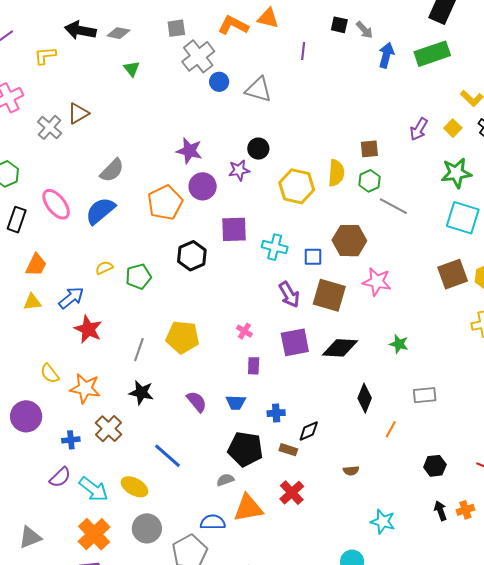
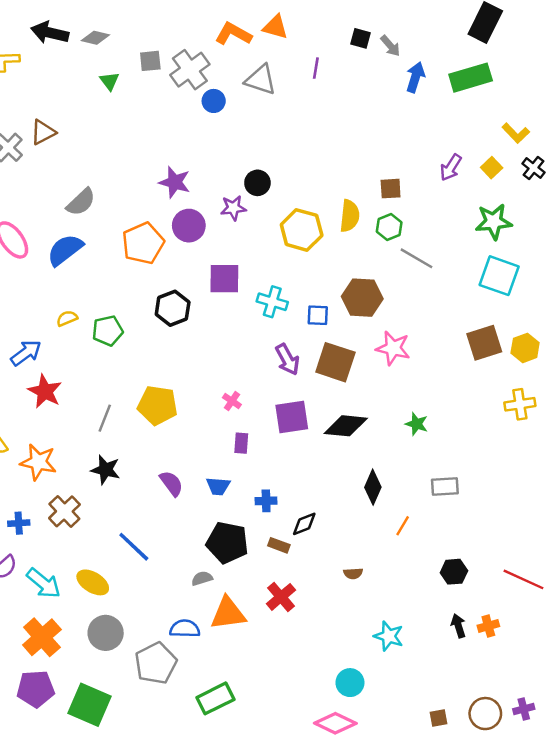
gray square: (176, 28) -> (150, 61), moved
gray triangle: (258, 89) -> (261, 80), moved

